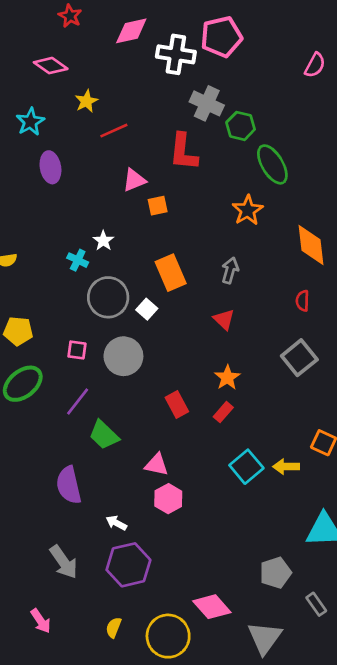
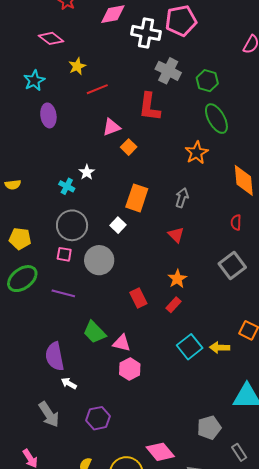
green hexagon: (241, 126) -> (207, 81), moved
orange square: (158, 206) -> (129, 147), turned -35
orange rectangle: (171, 273) -> (137, 198), turned 40
gray circle: (108, 297) -> (72, 225), moved
purple line: (78, 402) -> (63, 293), turned 65
green trapezoid: (104, 435) -> (95, 332), moved
white arrow: (116, 523) -> (69, 383), moved
purple hexagon: (128, 565) -> (98, 418), size x0.7

